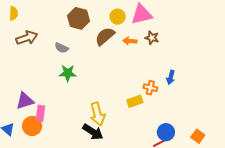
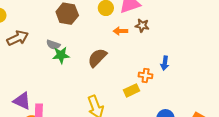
brown semicircle: (105, 36) -> (97, 58), moved
green star: (68, 73) -> (61, 55), moved
purple triangle: (25, 101) -> (22, 101), turned 48

